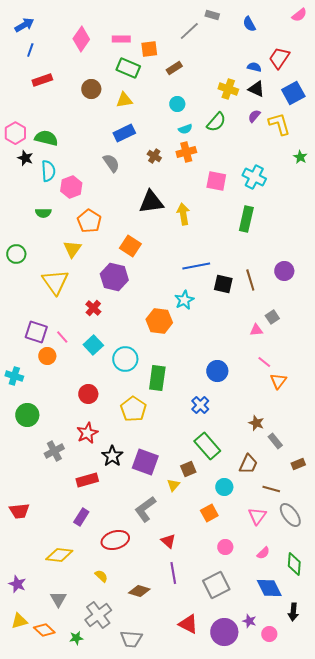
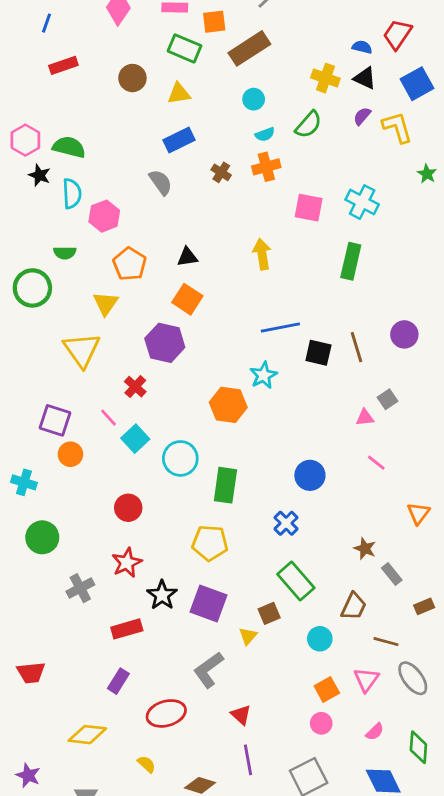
brown rectangle: (174, 68) -> (249, 48), size x1.8
black triangle: (151, 202) -> (187, 257), moved, size x0.6
green circle: (16, 254) -> (32, 288), moved, size x1.4
pink line: (62, 337) -> (108, 418), moved
orange triangle: (278, 381) -> (418, 513), moved
yellow pentagon: (133, 409) -> (210, 543), moved, turned -30
orange square: (209, 513) -> (327, 689), moved

